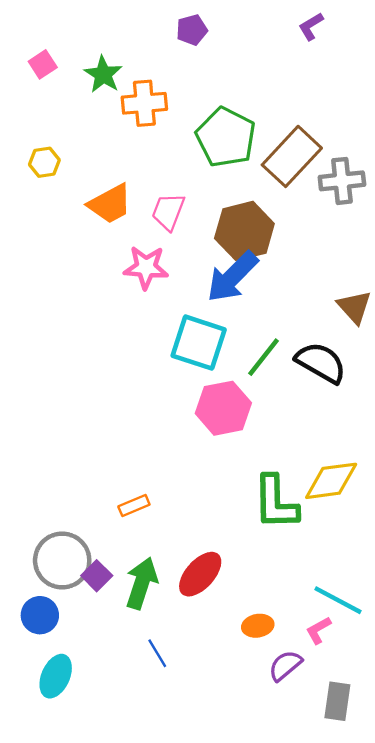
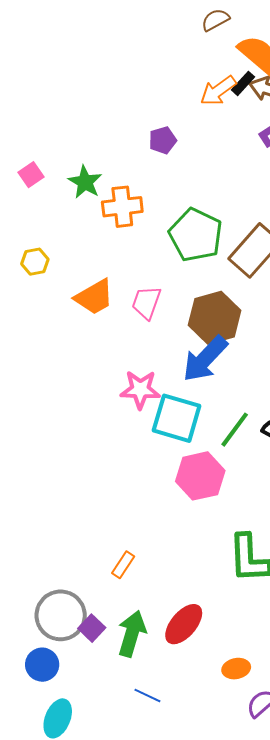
pink star: (146, 267) -> (140, 390), moved
orange rectangle: (134, 506) -> (123, 565), turned -32
blue line: (157, 653) -> (147, 695), turned -32

